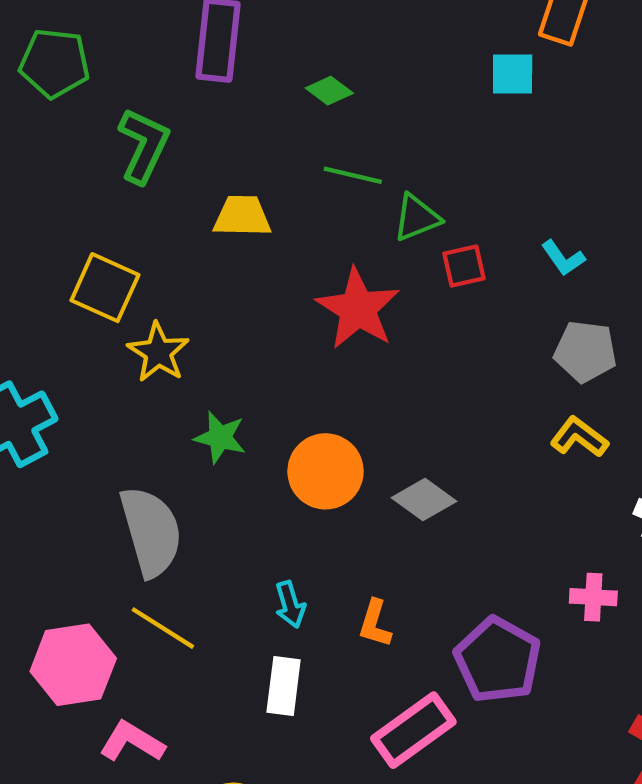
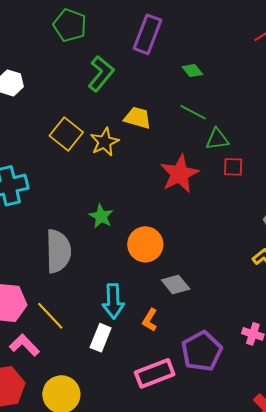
yellow star: (158, 352) -> (105, 142), moved
gray diamond: (424, 500) -> (176, 285), moved
cyan arrow: (290, 605) -> (113, 301), size x1.6
yellow line: (163, 628) -> (50, 316), moved

